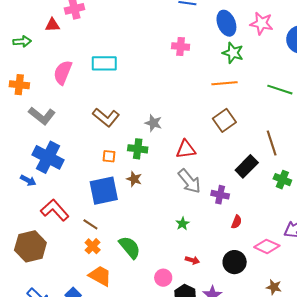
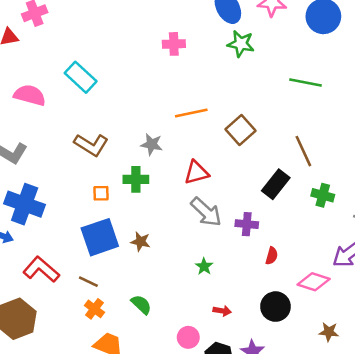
cyan rectangle: (104, 63) -> (81, 77), turned 50
pink semicircle: (63, 73) -> (30, 95), turned 90
orange line: (224, 83) -> (191, 113), moved
brown star: (134, 179) -> (140, 242), moved
green semicircle: (130, 247) -> (141, 304), size x0.7

